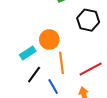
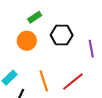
orange circle: (49, 39) -> (27, 41), moved

